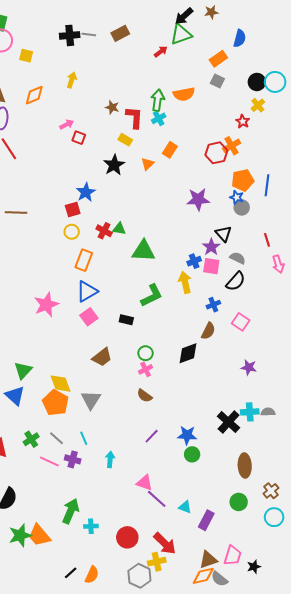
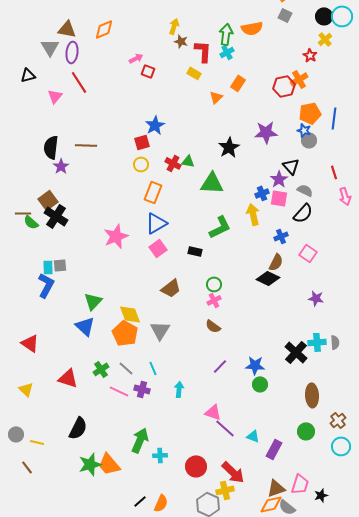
yellow arrow: (72, 80) -> (174, 26), moved
black star: (114, 165) -> (229, 147), moved
black diamond: (188, 353) -> (268, 278), moved, turned 45
gray semicircle: (268, 412) -> (335, 342), turned 88

